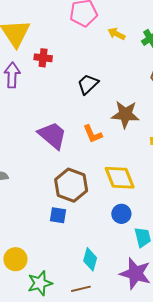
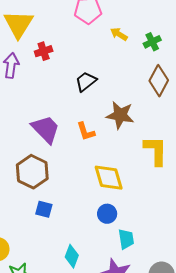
red cross: (43, 58) -> (44, 51), turned -30
brown hexagon: (71, 185) -> (32, 172), moved

